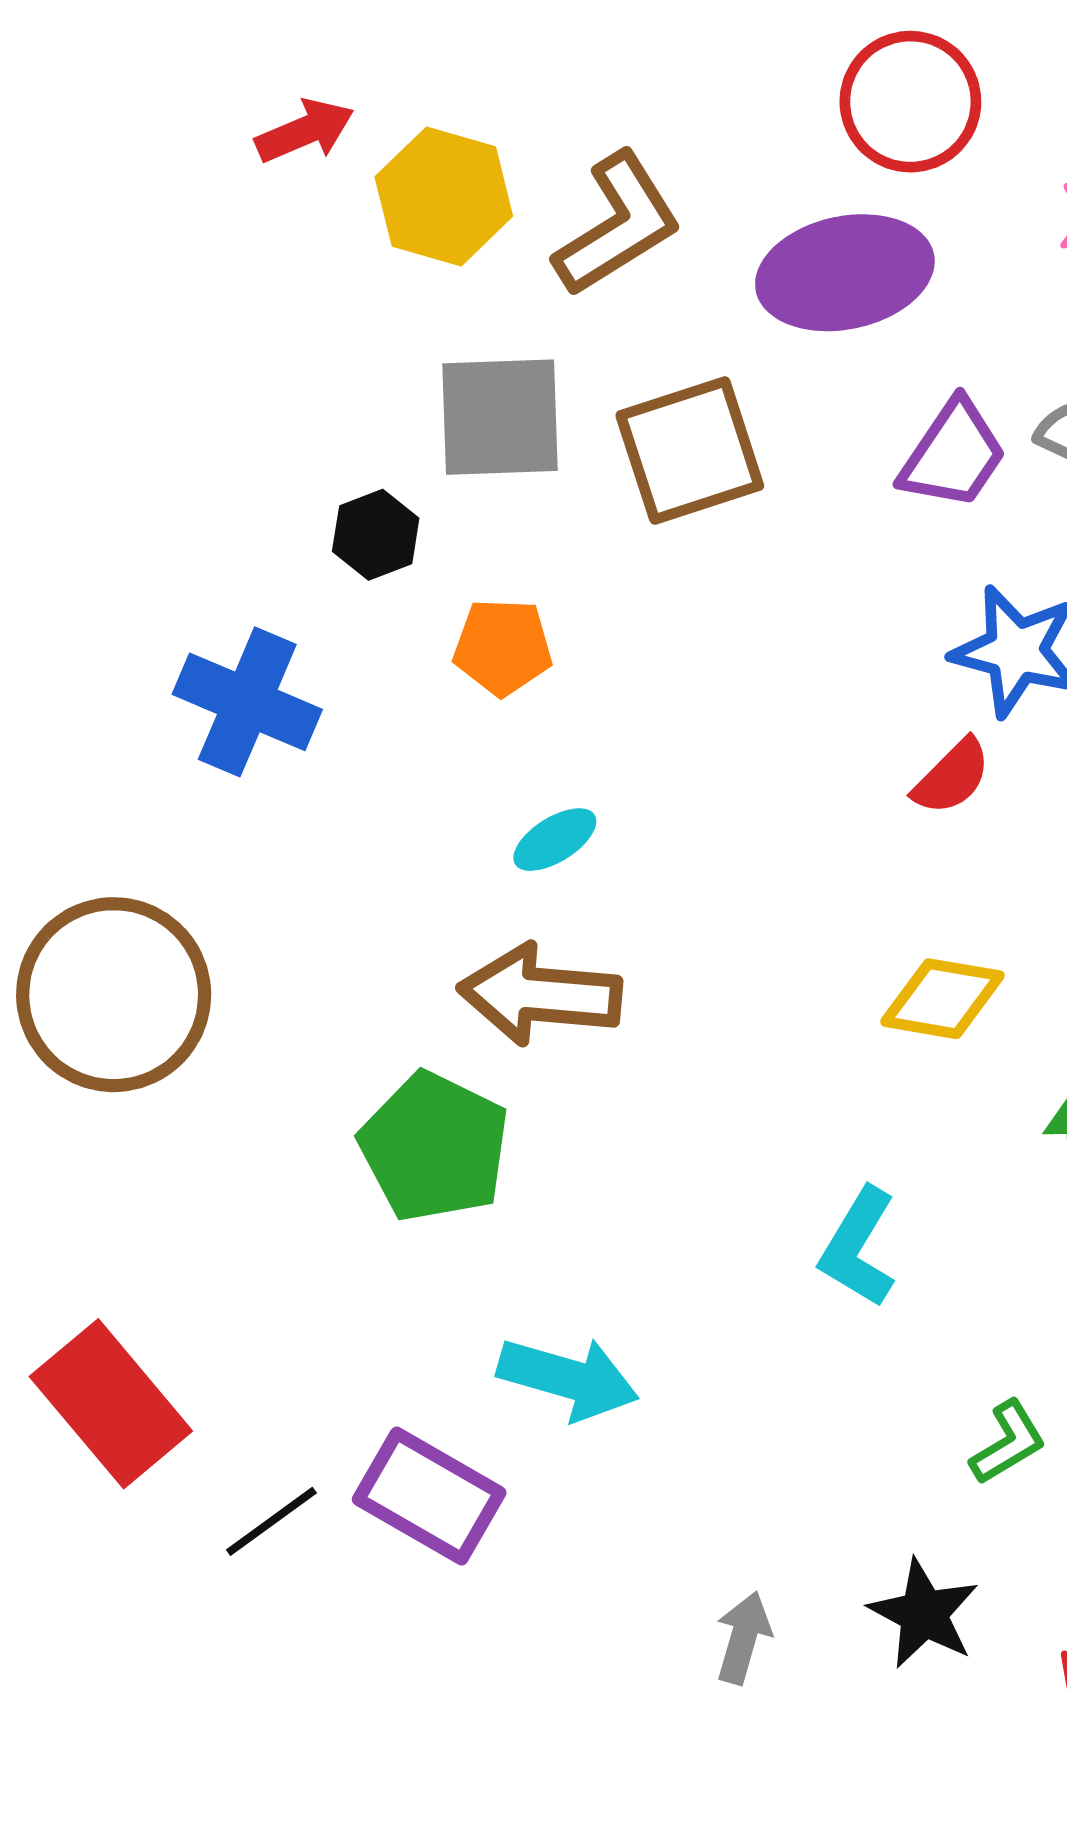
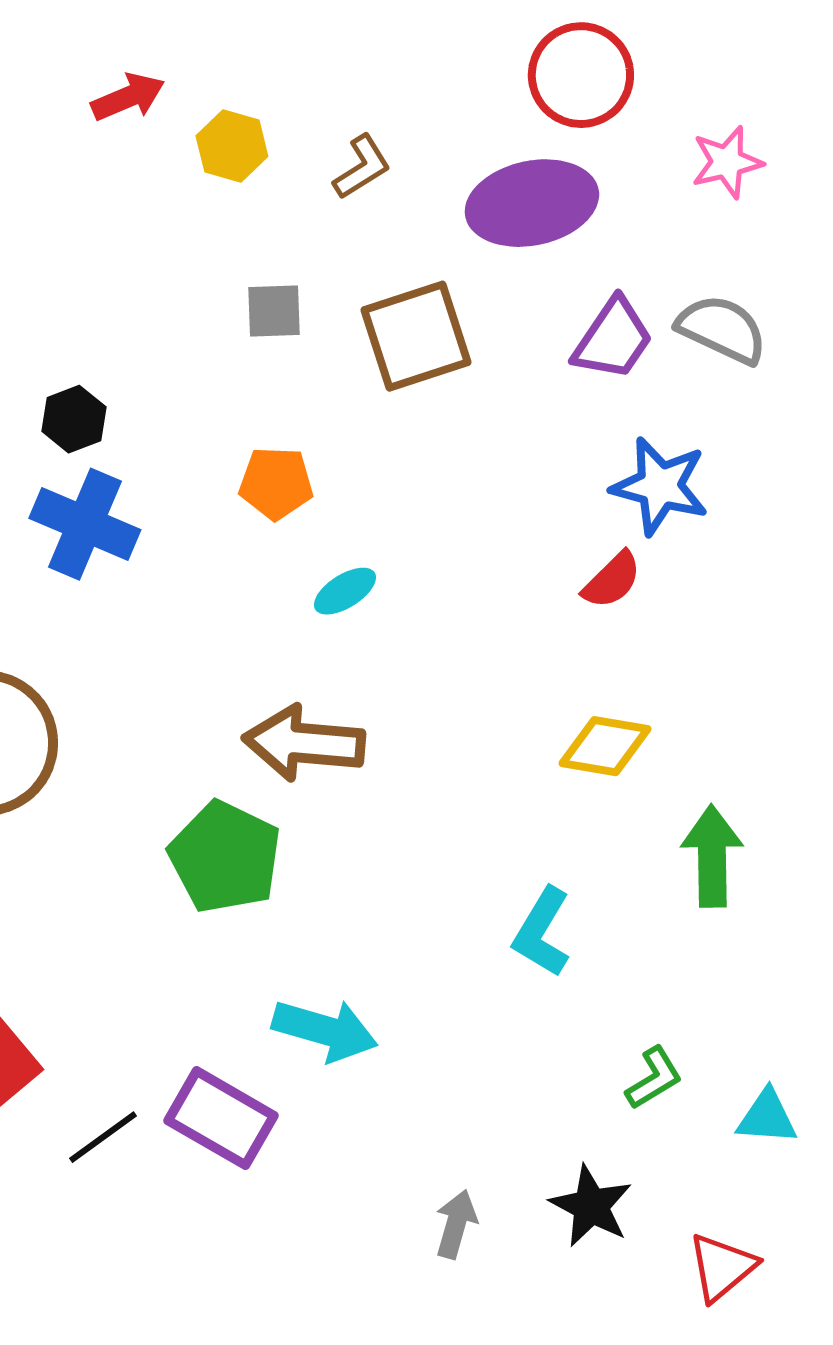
yellow hexagon: (444, 197) -> (232, 146), size x0.7
brown L-shape: (618, 225) -> (362, 167), size x0.6
gray square: (500, 417) -> (274, 311), size x0.6
black hexagon: (376, 535) -> (74, 419), moved
cyan ellipse: (555, 840) -> (345, 591), moved

